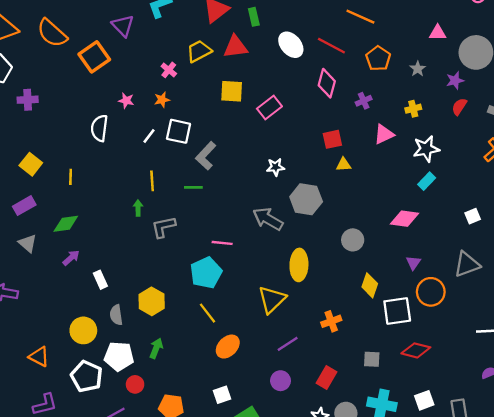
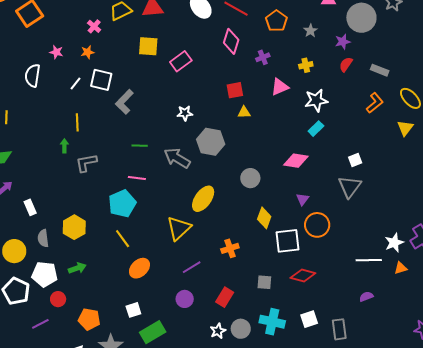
green line: (193, 187) -> (140, 146), moved
gray triangle: (467, 264) -> (350, 187), moved, turned -35
yellow ellipse: (299, 265) -> (203, 199), turned 32
green arrow: (156, 348) -> (77, 268), turned 48

